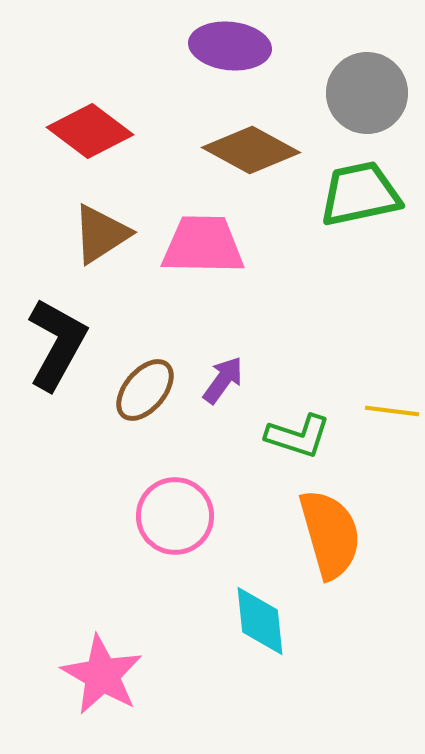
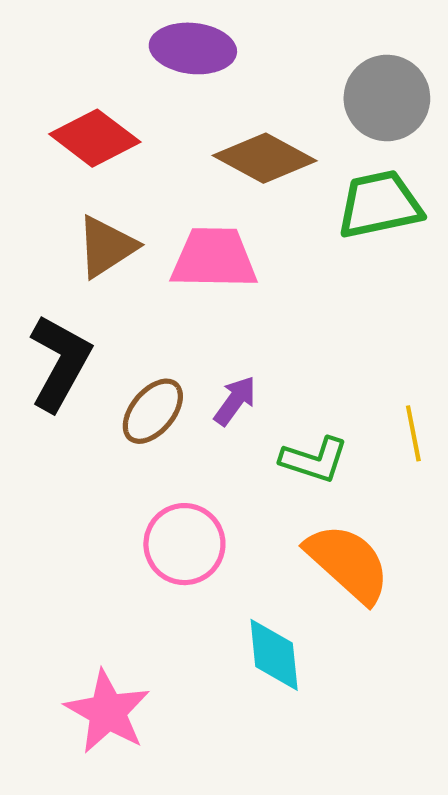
purple ellipse: (230, 46) -> (193, 48), moved
yellow line: (392, 411) -> (413, 433), turned 72
orange semicircle: (330, 534) -> (348, 563), turned -32

